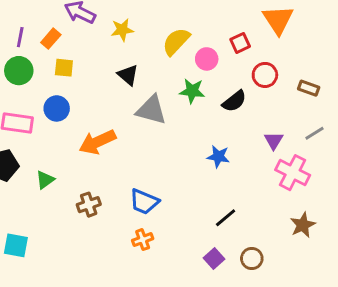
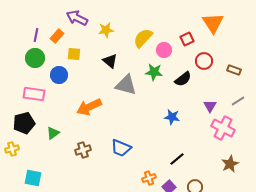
yellow square: (64, 68) -> (74, 54), moved
blue circle: (57, 108) -> (59, 75), moved
orange cross: (143, 240) -> (149, 178), moved

